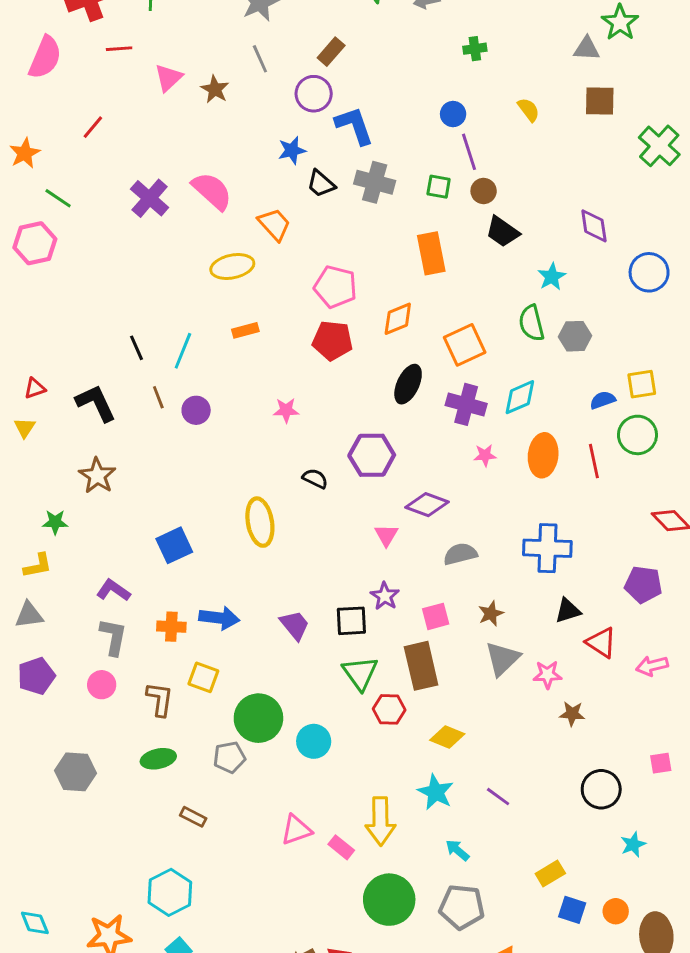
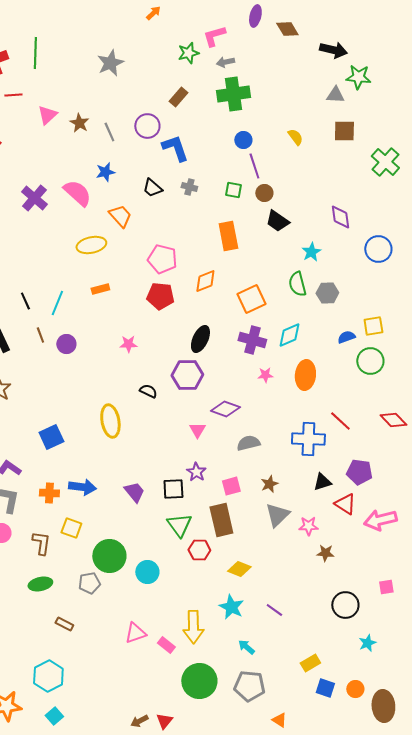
green star: (620, 23) -> (358, 77), turned -30
green cross: (475, 49) -> (233, 94), moved, size x2.0
brown rectangle: (331, 52) -> (178, 97), moved
gray line: (260, 59) -> (109, 132), moved
blue star: (292, 150) -> (105, 172), moved
gray cross: (375, 182) -> (189, 187), size x0.6
black ellipse: (408, 384) -> (200, 339), moved
red line: (594, 461) -> (340, 421), moved, turned -35
purple pentagon: (643, 585) -> (359, 472), moved
pink arrow: (652, 666) -> (380, 520), size x1.5

